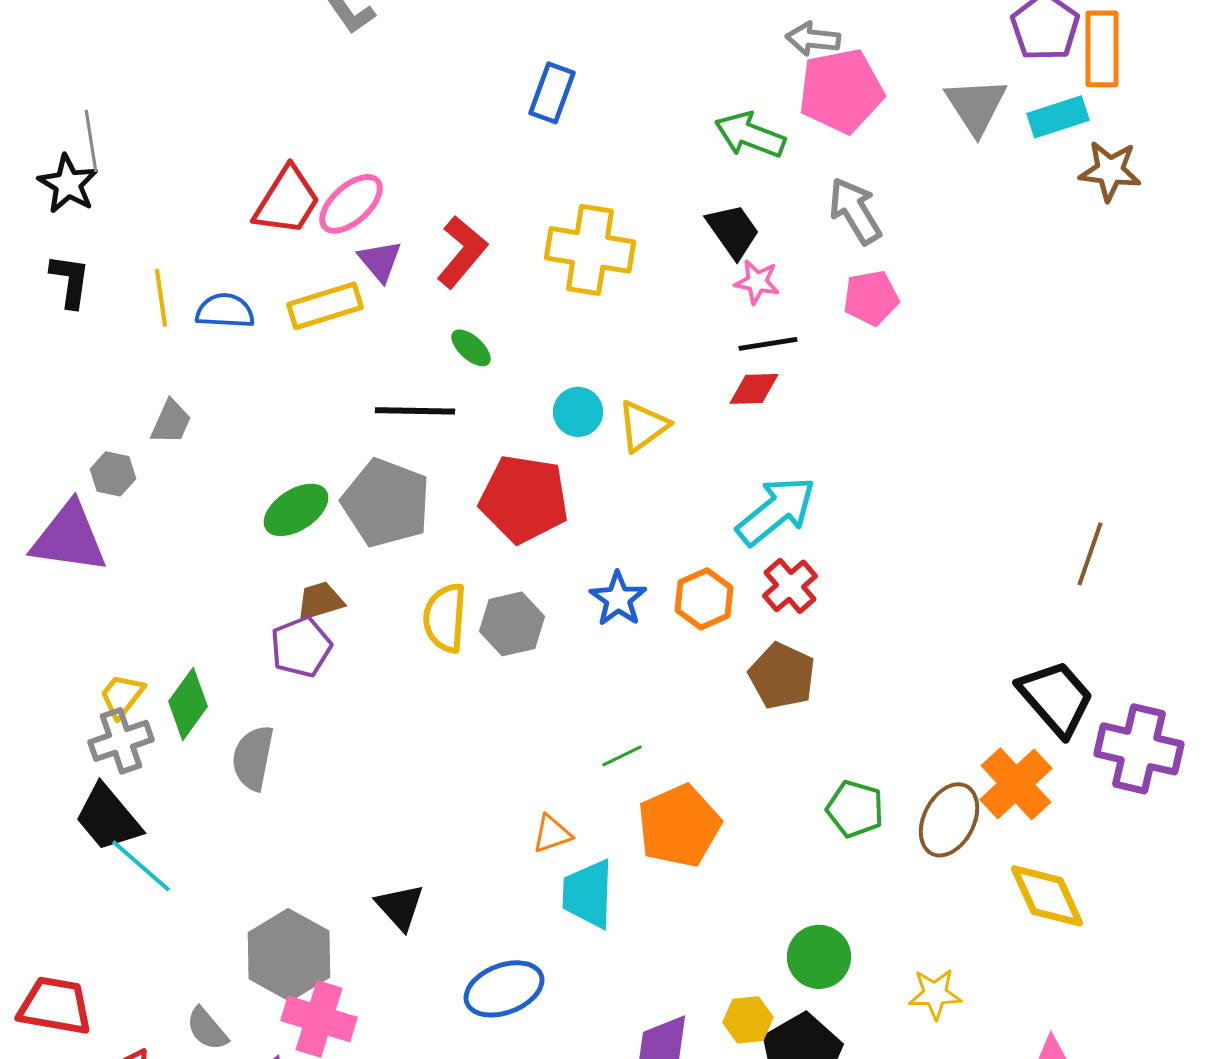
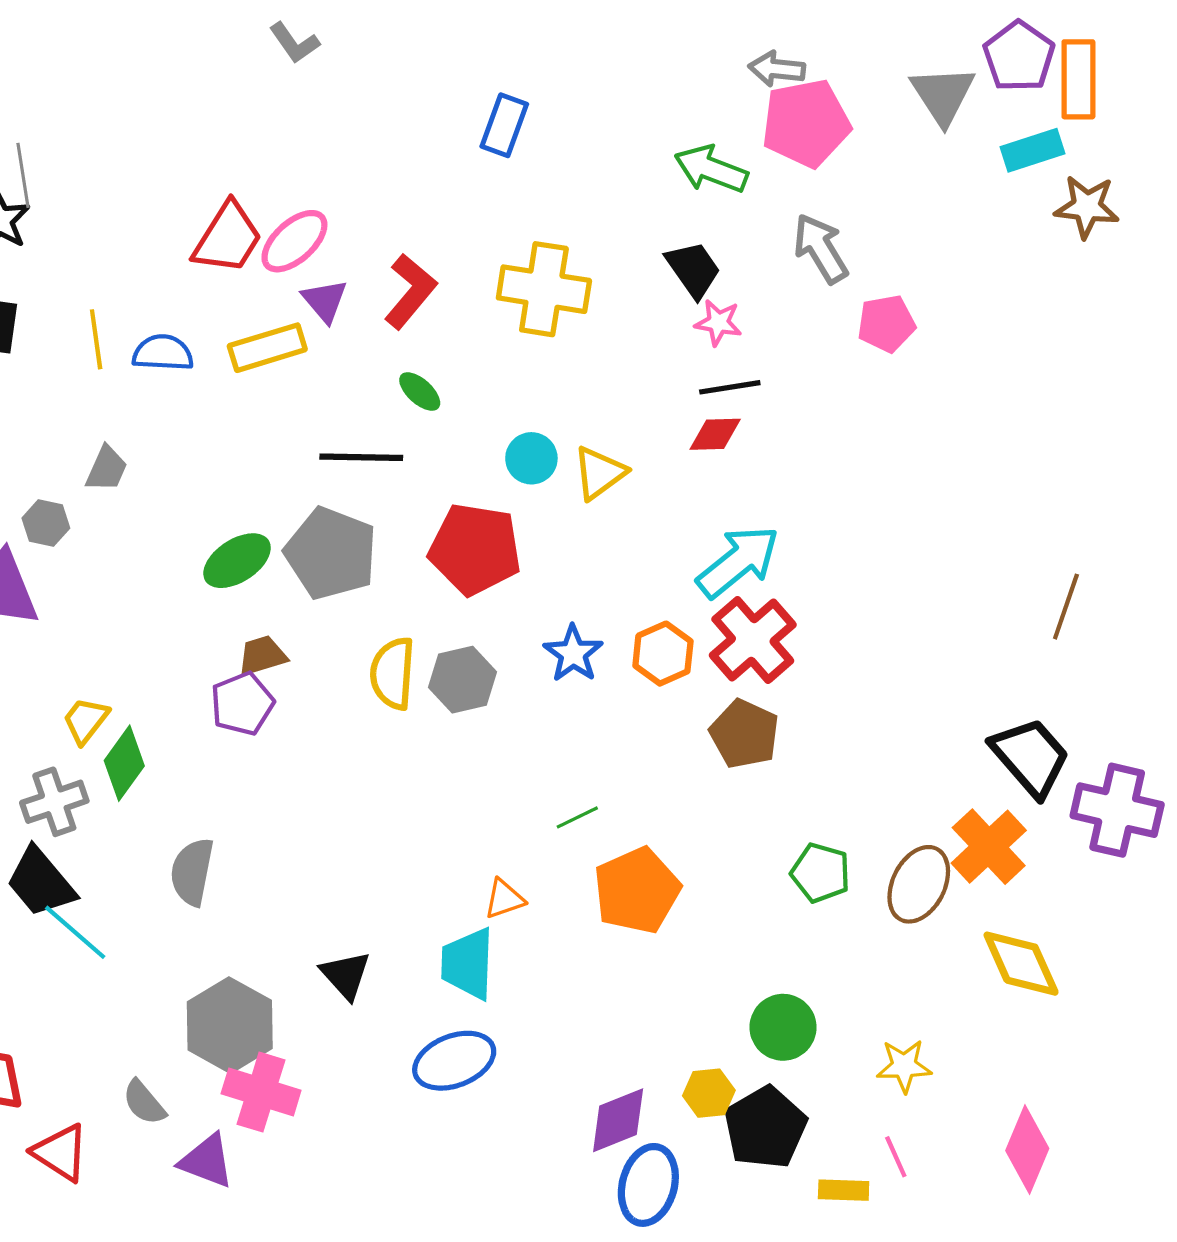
gray triangle: (976, 106) -> (943, 95), moved
pink pentagon: (871, 298) -> (886, 324), moved
red cross: (790, 586) -> (753, 640), size x1.5
yellow trapezoid: (122, 696) -> (86, 720), moved
gray semicircle: (253, 758) -> (192, 872), moved
cyan trapezoid: (588, 894) -> (468, 964), moved

